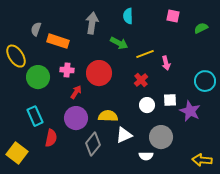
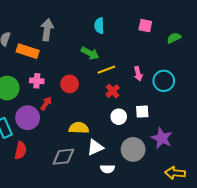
gray arrow: (92, 23) -> (47, 30), moved
yellow line: (145, 54) -> (106, 70), moved
red circle: (99, 73) -> (70, 84), size x0.7
cyan circle: (205, 81) -> (164, 81), moved
purple star: (190, 111) -> (162, 138), moved
purple circle: (76, 118) -> (28, 118), moved
gray diamond: (93, 144) -> (63, 157), turned 45
white semicircle: (146, 156) -> (107, 169), moved

